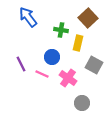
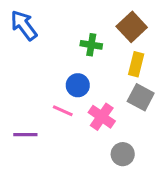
blue arrow: (28, 17) -> (24, 25), moved
yellow rectangle: (78, 43) -> (136, 64), moved
purple line: (21, 64) -> (25, 135), moved, turned -63

